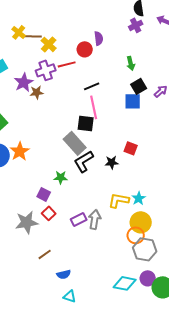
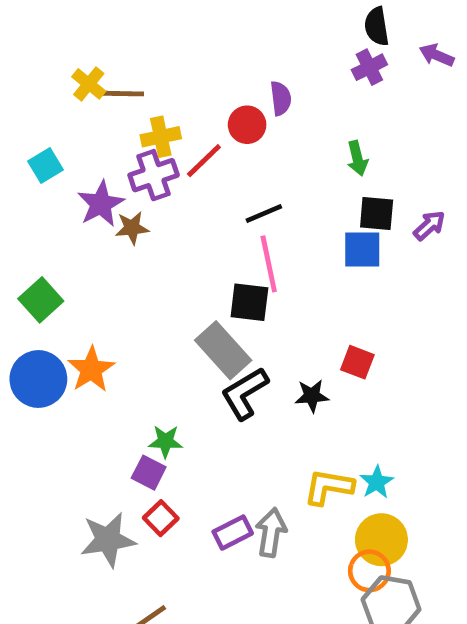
yellow cross: (49, 44) -> (161, 137), moved, turned 35
red line: (67, 64) -> (204, 161), turned -30
black square: (139, 86) -> (377, 213), turned 35
green star: (61, 177) -> (166, 441), moved

